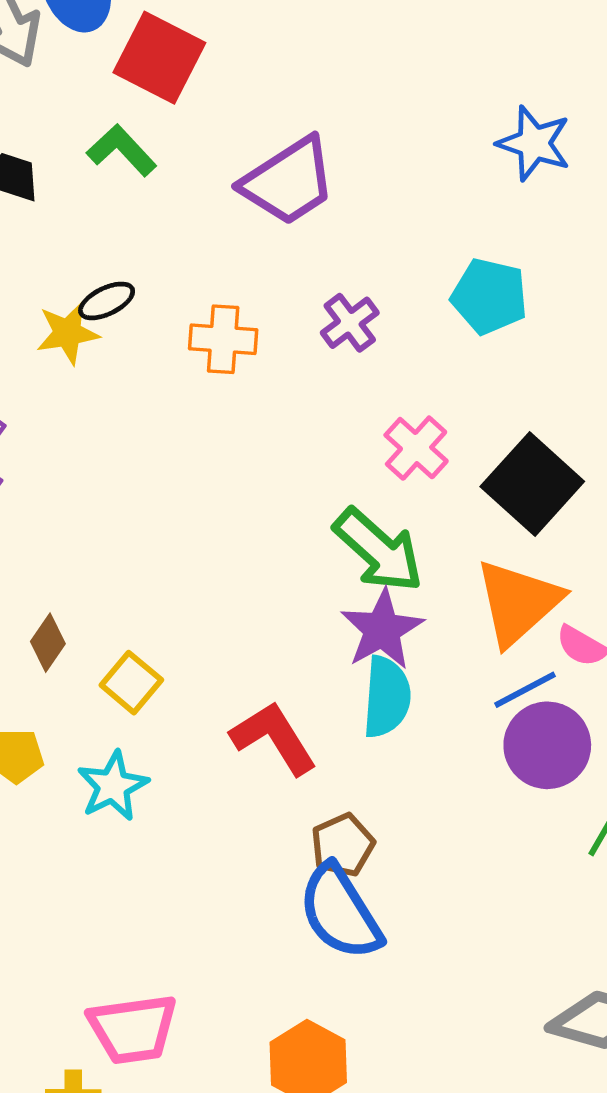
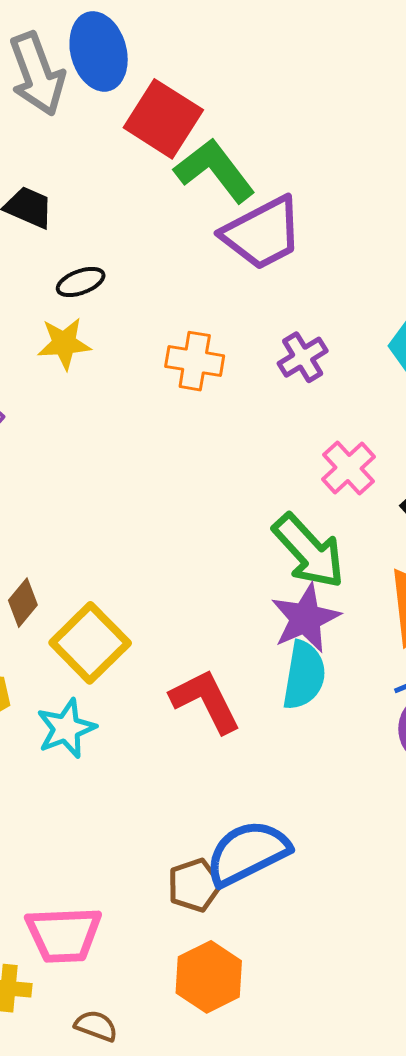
green L-shape: (122, 150) -> (215, 170), moved, size x1.4
black ellipse: (107, 301) -> (81, 282), moved
yellow square: (131, 683) -> (90, 643), size x1.5
brown pentagon: (343, 845) -> (194, 885), moved
blue semicircle: (340, 912) -> (248, 853), turned 90

